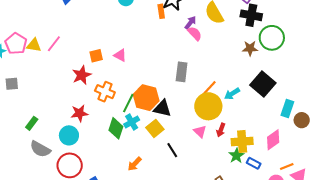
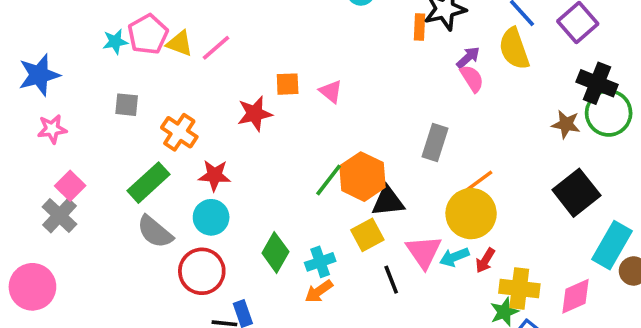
black cross: (251, 15) -> (597, 83), moved
orange cross: (105, 92) -> (179, 132), moved
cyan arrow: (232, 94) -> (454, 257), moved
black triangle: (162, 108) -> (388, 201), turned -30
cyan rectangle: (287, 108) -> (612, 245), size x1.4
red star: (79, 113) -> (215, 175), moved
cyan cross: (132, 122) -> (320, 262), moved
green rectangle: (32, 123) -> (148, 183), size x1.6
green diamond: (116, 128) -> (275, 252), moved
pink triangle: (200, 131) -> (424, 252), moved, size x1.5

